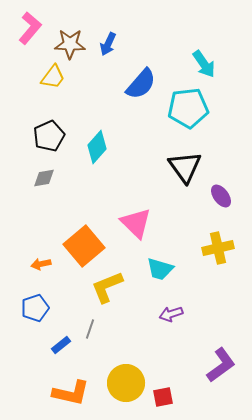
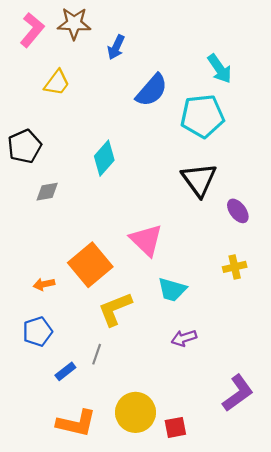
brown star: (70, 44) -> (74, 23), moved
black pentagon: (49, 136) -> (25, 146), moved
yellow cross: (218, 248) -> (235, 267), size x0.7

